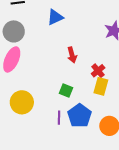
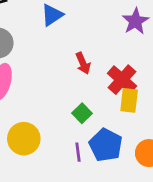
red cross: (98, 71) -> (122, 80), size x1.5
green square: (66, 90) -> (82, 113), turned 32

